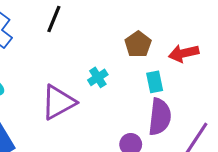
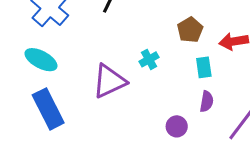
purple semicircle: (160, 117) -> (207, 101), size x0.6

